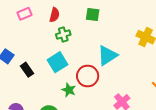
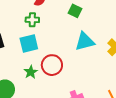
green cross: (63, 35) -> (32, 20), moved
cyan triangle: (107, 56) -> (85, 42), moved

